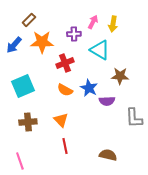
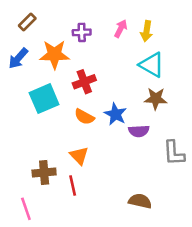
brown rectangle: (29, 20) -> (27, 22), moved
purple cross: (74, 34) -> (82, 32), moved
cyan triangle: (100, 50) -> (152, 65), moved
cyan square: (23, 86) -> (44, 99), moved
brown cross: (28, 122) -> (44, 173), moved
red line: (65, 146) -> (73, 185), moved

